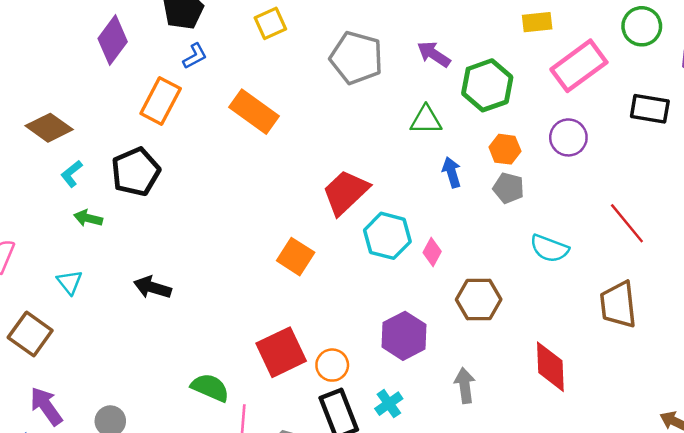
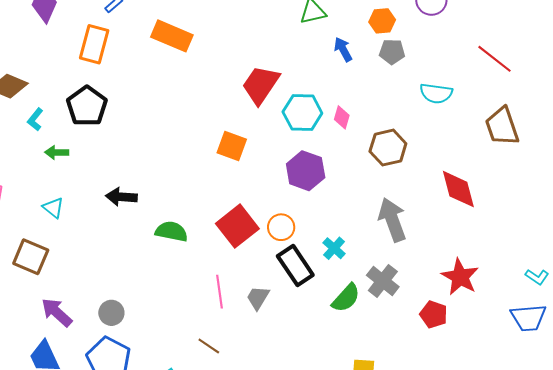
purple hexagon: (404, 336) -> (306, 171), moved
gray arrow: (465, 385) -> (392, 220), size x1.5
green semicircle: (210, 388) -> (171, 231), moved

